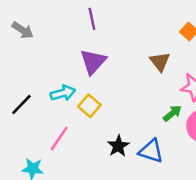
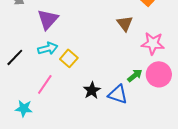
purple triangle: (93, 62) -> (48, 19), moved
green arrow: (172, 113) -> (135, 75), moved

